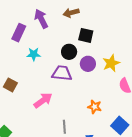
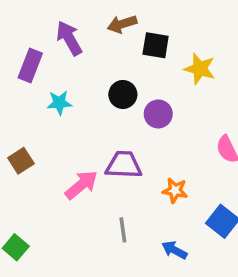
black square: (86, 35) -> (156, 45), moved
yellow star: (111, 63) -> (200, 69), moved, turned -30
purple trapezoid: (62, 73) -> (124, 165), moved
brown square: (10, 85) -> (21, 161), turned 32

